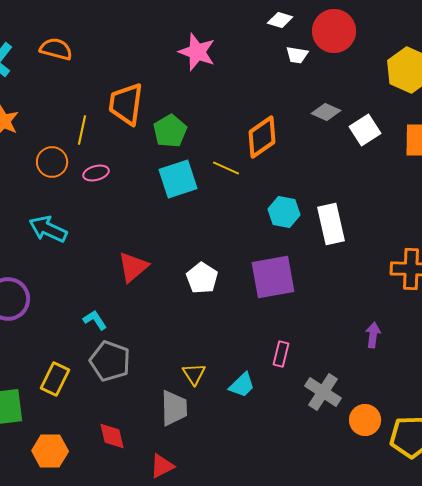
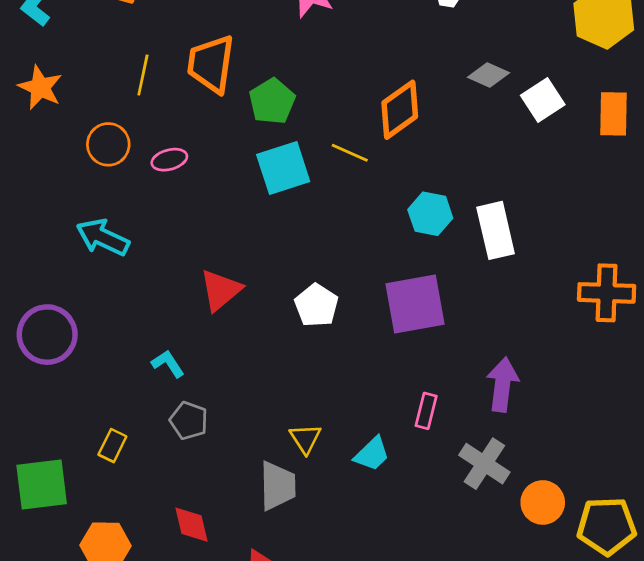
yellow line: (82, 130) -> (143, 75), moved
purple arrow: (373, 335) -> (502, 385), moved, size x1.5
gray pentagon: (110, 361) -> (189, 421), size x0.7
yellow rectangle: (55, 379) -> (112, 446), size x0.7

